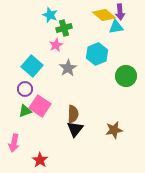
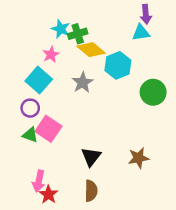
cyan star: (50, 15) -> (61, 29), moved
yellow diamond: (104, 15) -> (91, 50), moved
pink star: (56, 45) -> (51, 54), moved
green triangle: (25, 111) -> (30, 135), turned 40
brown semicircle: (73, 114) -> (91, 191), moved
pink arrow: (14, 143) -> (39, 181), moved

